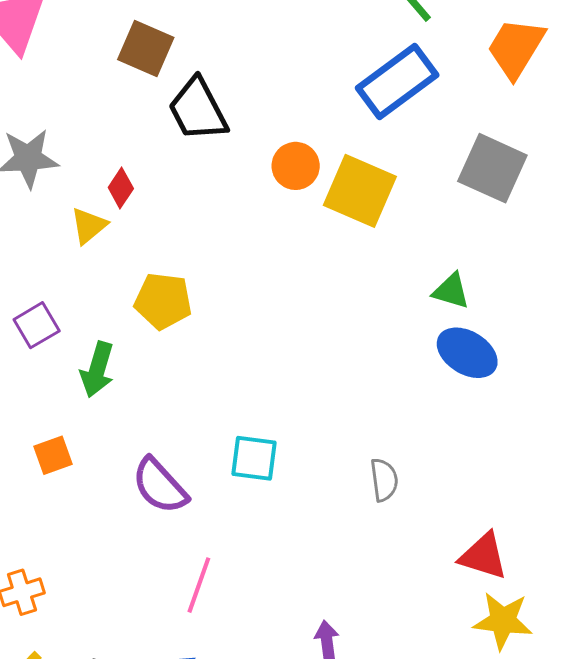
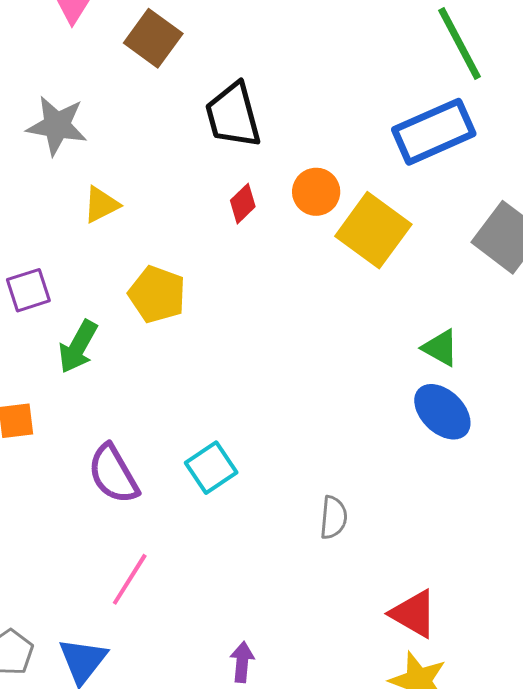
brown square: (146, 49) -> (153, 38), moved
red diamond: (121, 188) -> (243, 204), moved
cyan square: (254, 458) -> (211, 468), turned 36

